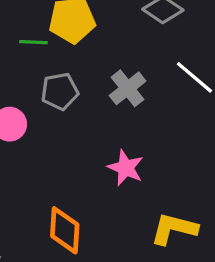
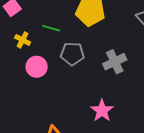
green line: (33, 42) -> (51, 28), moved

